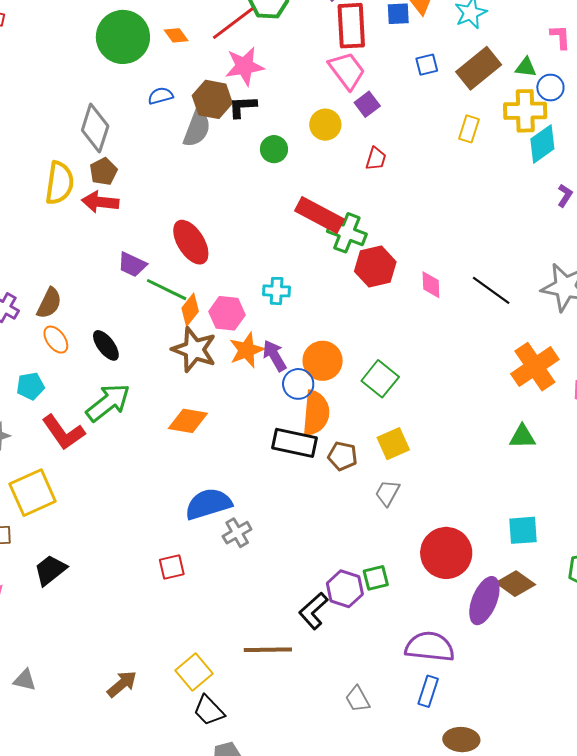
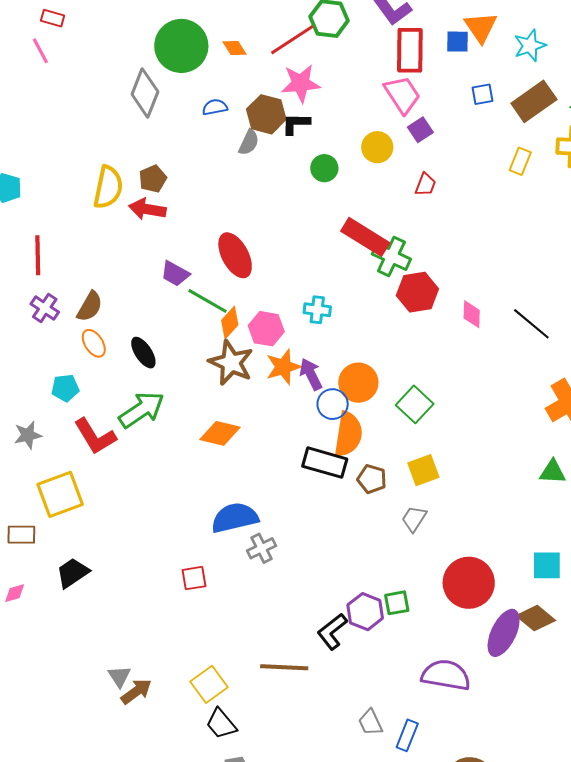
gray diamond: (95, 128) -> (145, 93), moved
gray semicircle: (197, 129) -> (249, 142), size x0.7
gray triangle: (25, 680) -> (119, 676), moved, turned 40
blue rectangle: (428, 691) -> (407, 735), moved

